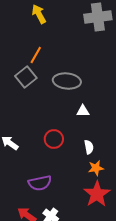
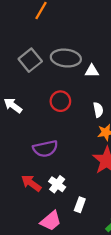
gray square: (26, 77) -> (30, 60), moved
gray ellipse: (67, 81) -> (66, 58), moved

